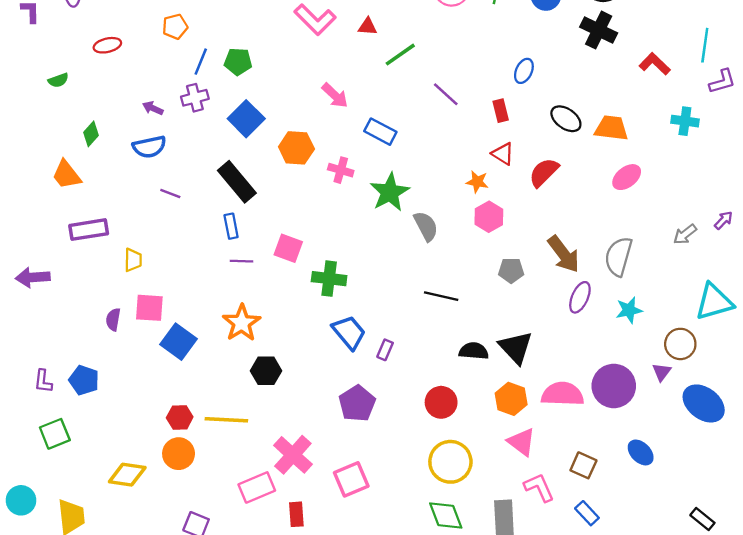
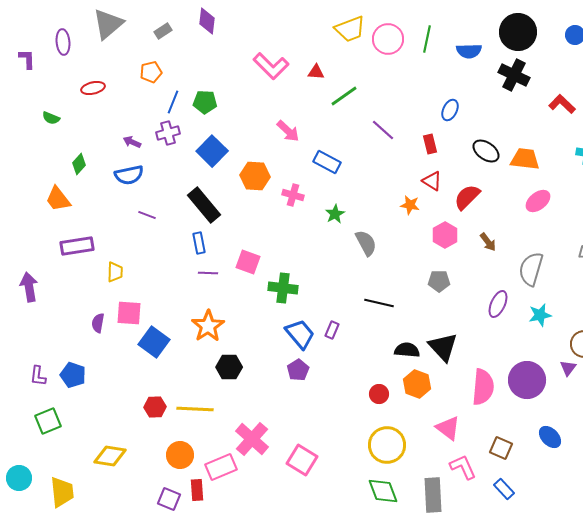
green semicircle: (58, 80) -> (51, 118), turned 42
green star: (390, 192) -> (335, 214), size x0.6
pink hexagon: (489, 217) -> (445, 235), moved
brown arrow: (564, 254) -> (488, 242), moved, size x0.6
purple arrow: (33, 277) -> (29, 287), turned 84
purple rectangle: (385, 350) -> (332, 330), moved
pink semicircle: (562, 394) -> (483, 387), turned 93
orange hexagon: (511, 399) -> (417, 384), moved
red circle: (441, 402) -> (379, 394), size x0.7
purple pentagon: (357, 403) -> (298, 370), moved, size x0.7
orange circle: (179, 454) -> (180, 455), moved
pink square: (351, 479) -> (302, 460), turned -36
red rectangle: (296, 514) -> (197, 490), moved

